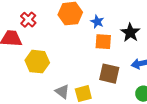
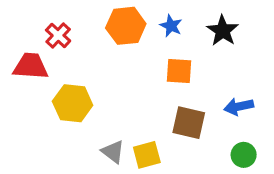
blue star: (97, 22) -> (171, 26), moved
black star: (130, 33) -> (223, 31), moved

